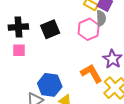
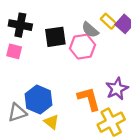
gray semicircle: (101, 18) -> (90, 30), moved, turned 119
pink hexagon: (89, 29) -> (83, 47), moved

